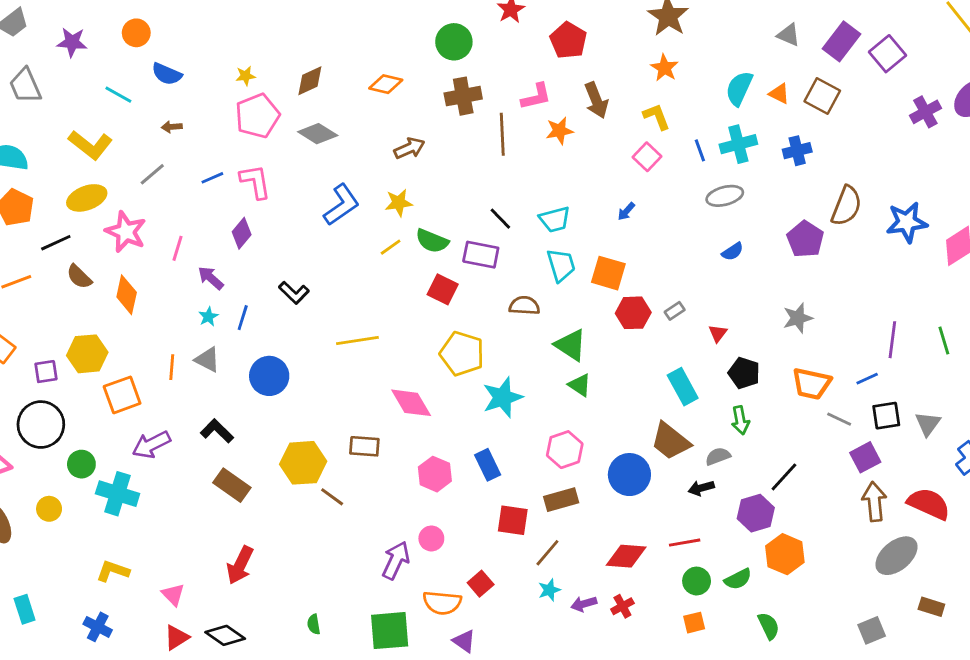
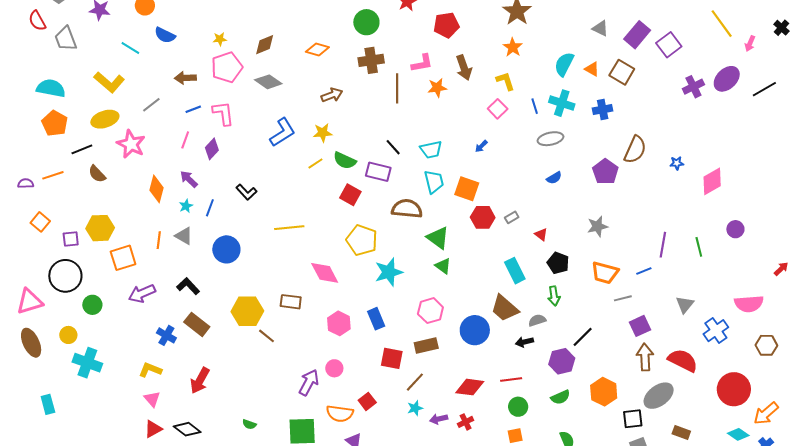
red pentagon: (568, 40) -> (446, 25), turned 30
brown arrow: (172, 127) -> (185, 78), moved, size x1.5
cyan cross: (738, 144) -> (562, 103), turned 30
blue star: (907, 222) -> (677, 163), size x0.5
pink line: (177, 248) -> (185, 140), moved
orange diamond: (127, 295) -> (157, 189), moved
brown semicircle: (524, 306) -> (407, 209), size x1.4
red triangle: (718, 333) -> (541, 234), turned -32
black square: (886, 416) -> (633, 419), moved
gray line: (839, 419) -> (623, 298), turned -42
cyan cross: (118, 494) -> (87, 363), moved
orange hexagon: (785, 554) -> (604, 392), moved
yellow L-shape: (113, 571) -> (150, 370), moved
green semicircle: (738, 579) -> (560, 397), moved
green semicircle: (314, 624) -> (249, 424), turned -64
blue cross: (98, 627) -> (166, 335), moved

